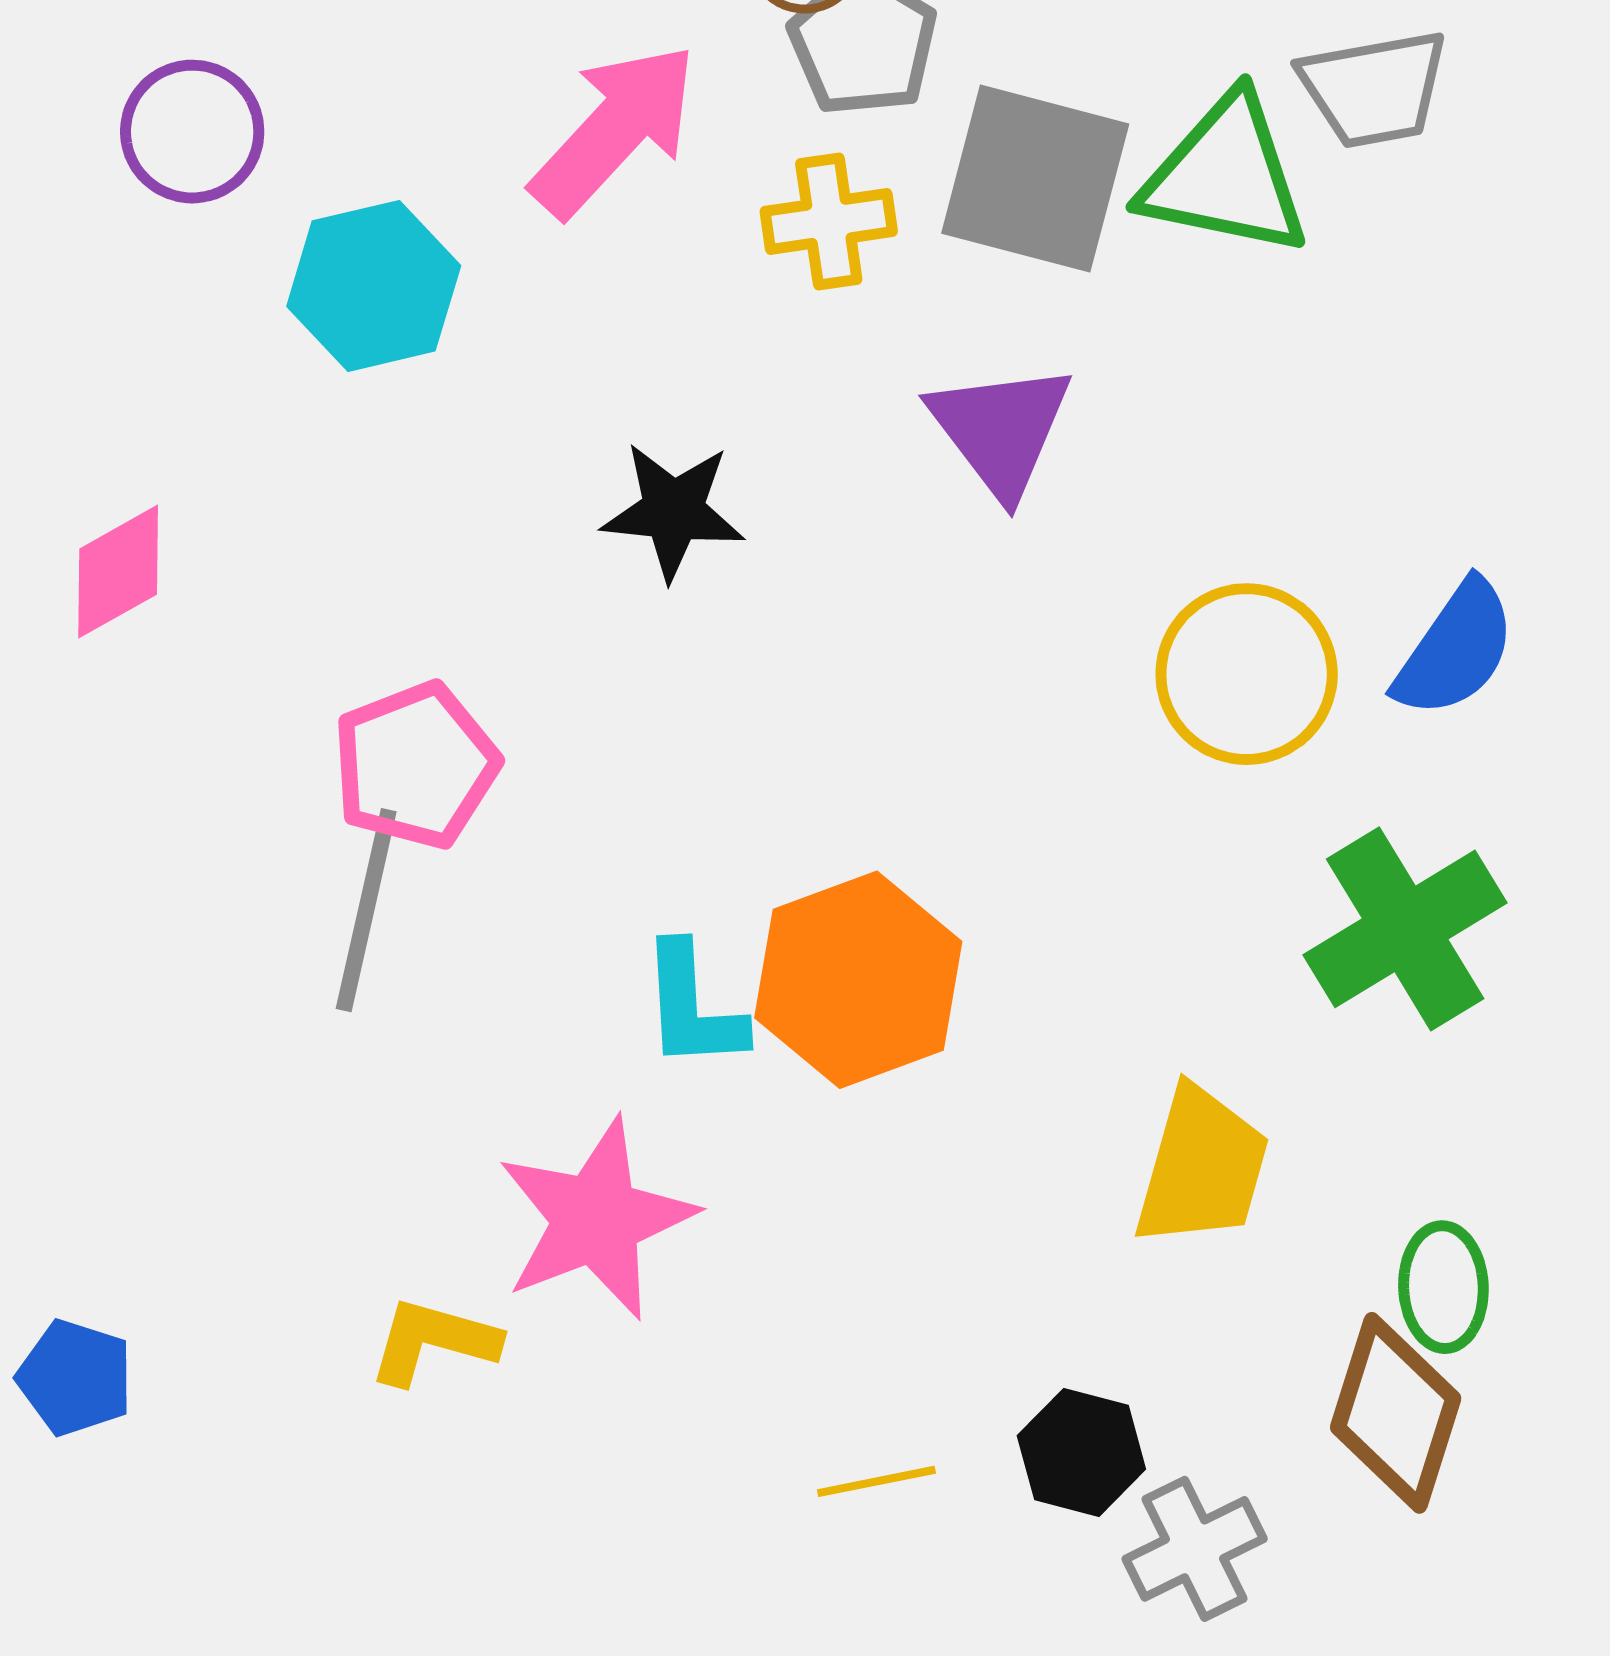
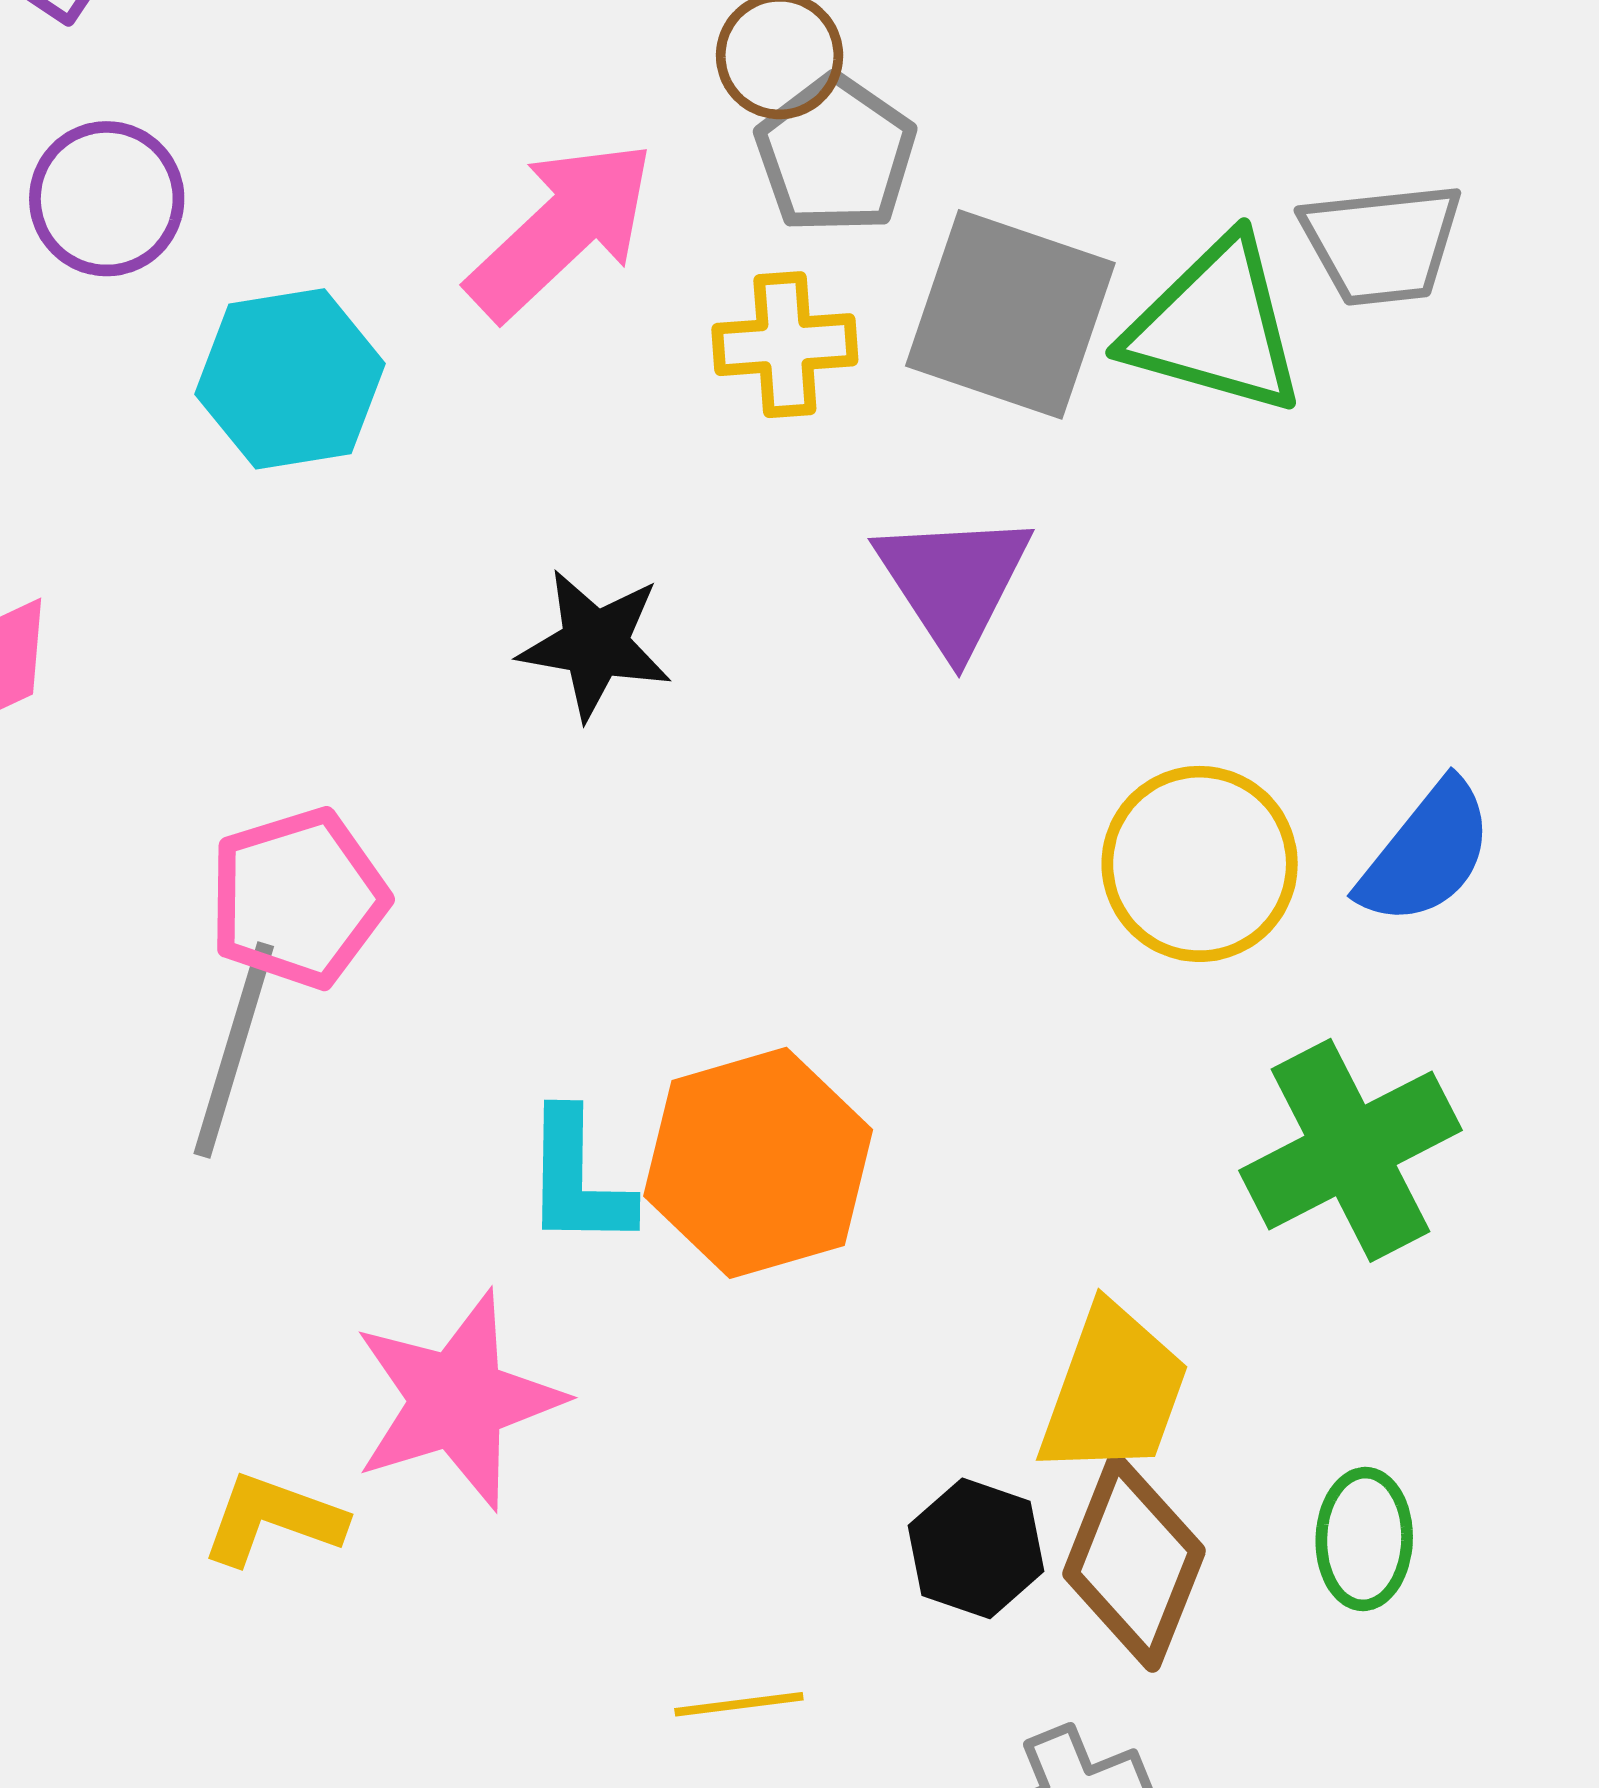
brown diamond: (1396, 1413) -> (1134, 1562), moved
black hexagon: (1081, 1452) -> (976, 1548), moved

